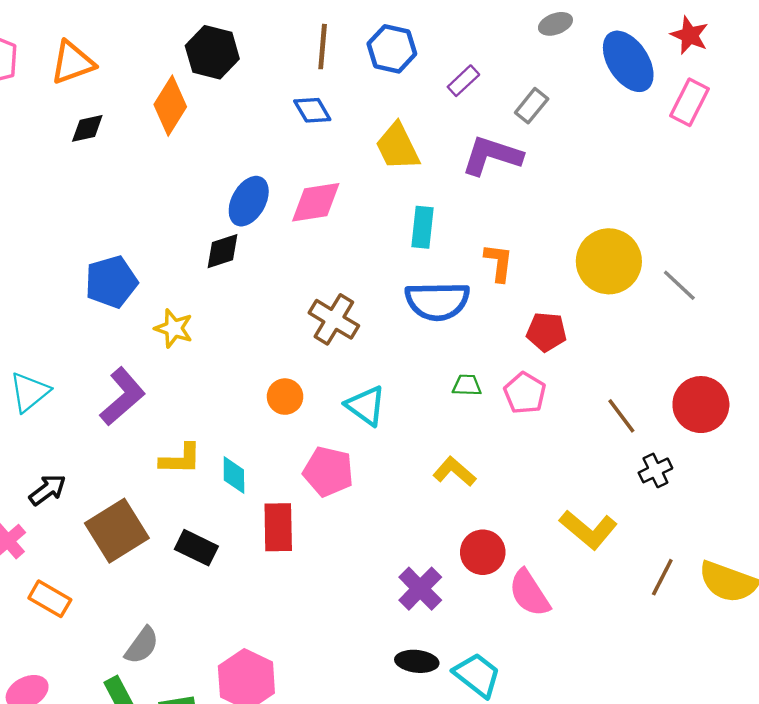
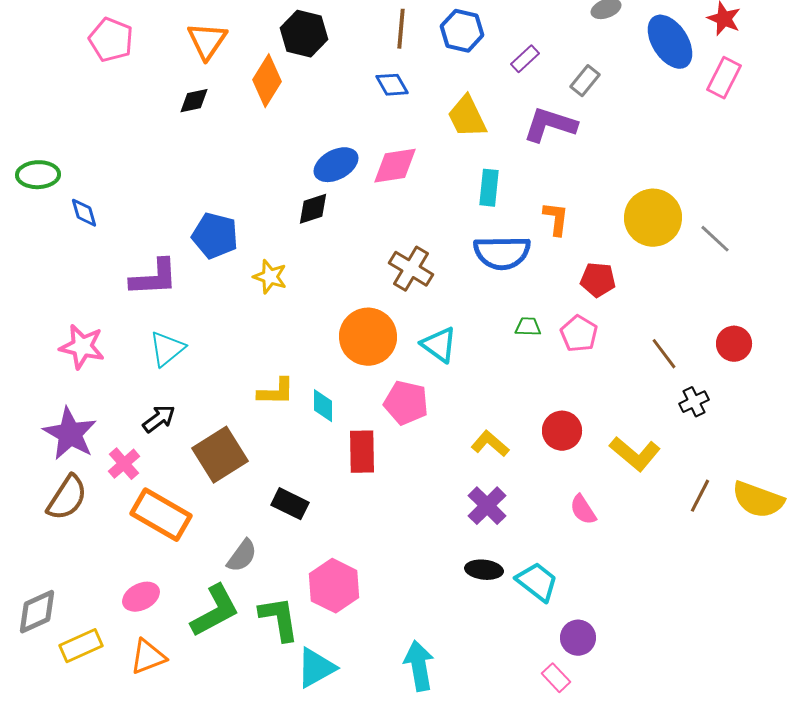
orange triangle: (73, 62) -> (207, 41), moved, turned -36
blue ellipse: (249, 201) -> (336, 165), turned 33
blue pentagon: (111, 282) -> (215, 236), turned 30
cyan triangle: (29, 392) -> (167, 349), moved
purple L-shape: (123, 397) -> (154, 278), moved, turned 38
orange circle: (285, 397) -> (368, 337), size x1.8
red circle: (701, 405) -> (734, 344), size x0.7
yellow L-shape: (454, 472) -> (490, 444), moved
black rectangle: (196, 548) -> (290, 504), moved
red circle: (483, 552) -> (562, 431), moved
pink semicircle: (529, 593) -> (583, 510), size x0.7
orange rectangle: (50, 599) -> (161, 515), size x1.6

